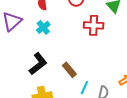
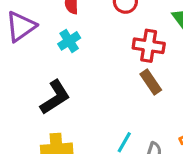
brown rectangle: (69, 70) -> (151, 82), moved

